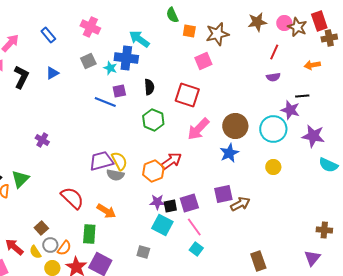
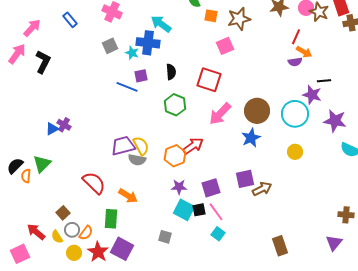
orange arrow: (312, 65) -> (304, 52), moved, turned -140
blue triangle: (52, 73) -> (52, 129), moved
black square: (170, 206) -> (199, 210), moved

